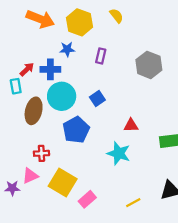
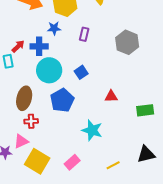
brown ellipse: (34, 111) -> (24, 98), moved
cyan star: (119, 153) -> (92, 130), moved
yellow square: (63, 182) -> (37, 161), moved

